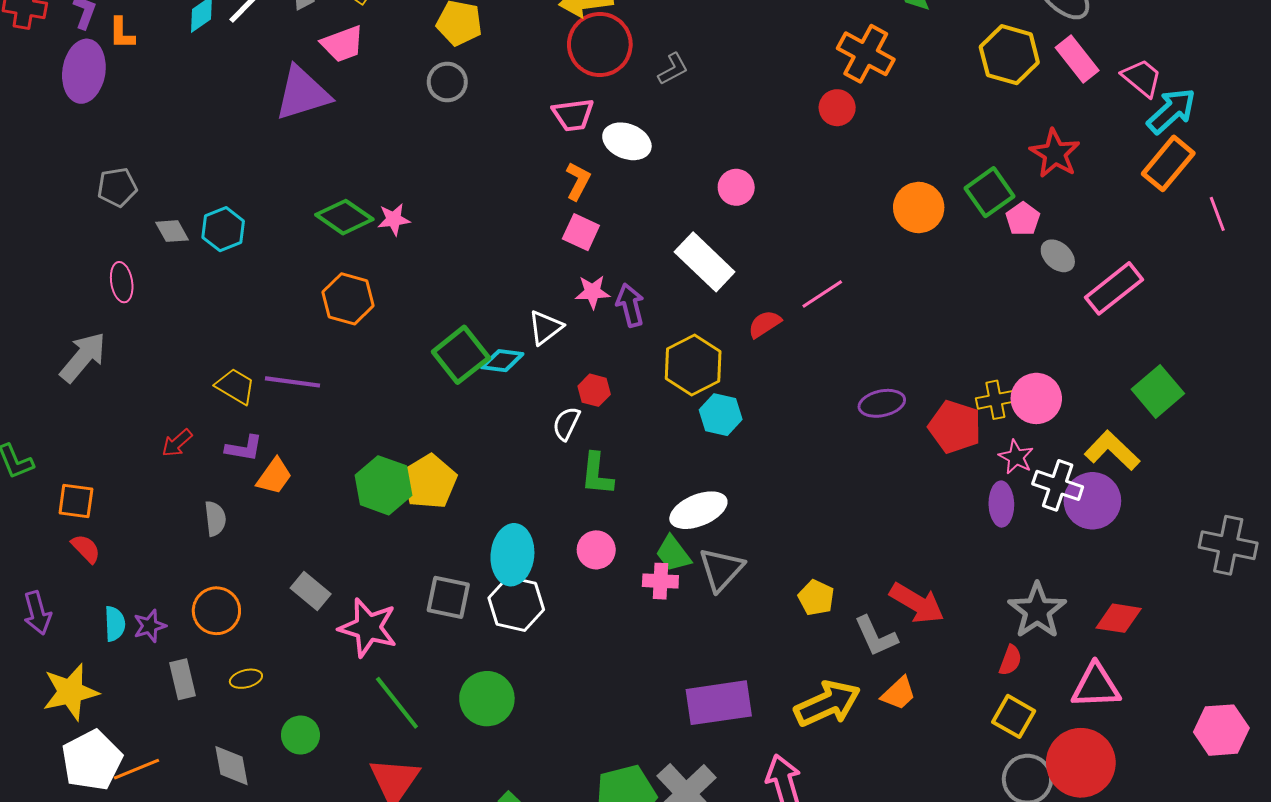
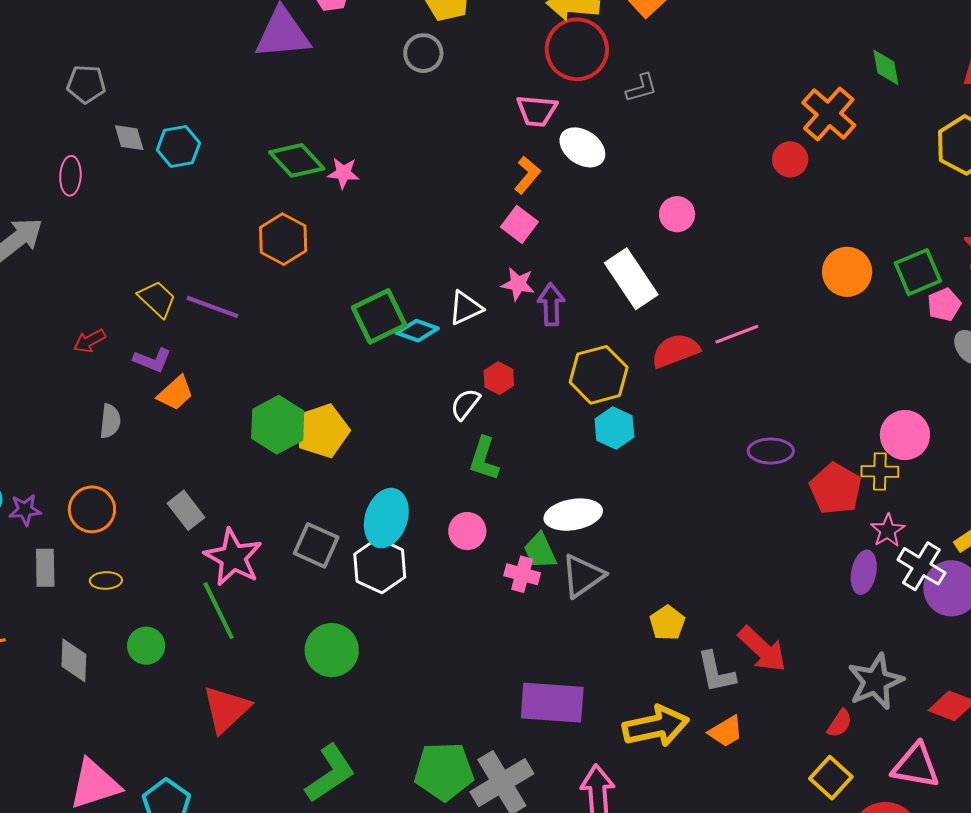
red semicircle: (765, 324) -> (675, 351), size x1.4
pink circle: (1036, 398) -> (905, 435), moved
green line: (397, 703) -> (219, 611), moved

